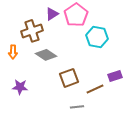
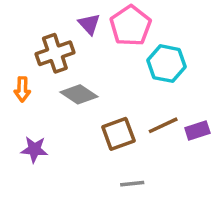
purple triangle: (52, 14) -> (89, 24), turned -40
brown line: (95, 89) -> (163, 125), moved

